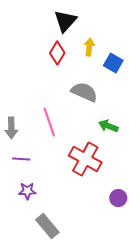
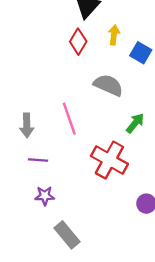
green arrow: (108, 126) -> (135, 123), turned 108

